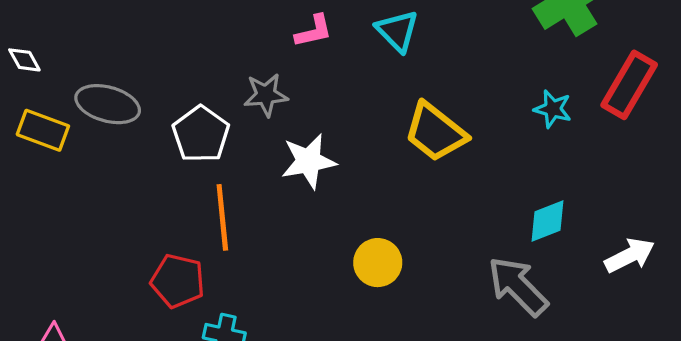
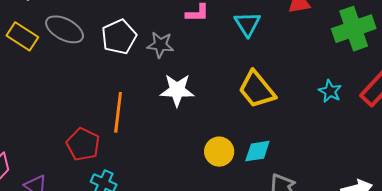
white pentagon: (201, 134) -> (119, 37), moved
cyan diamond: (548, 221) -> (257, 151), moved
yellow circle: (378, 263) -> (219, 152), moved

